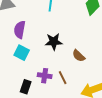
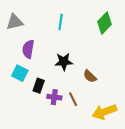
cyan square: (22, 53) -> (20, 73), moved
black rectangle: (26, 87) -> (39, 86), moved

